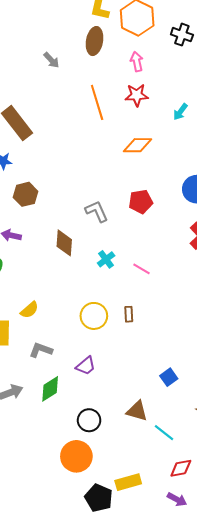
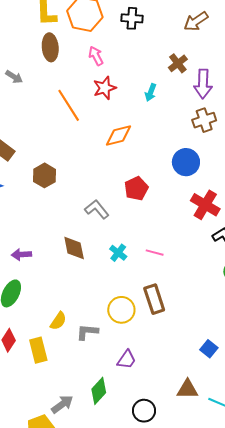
brown hexagon: (26, 194) -> (44, 175), moved
brown rectangle: (129, 314) -> (154, 299), size x1.8
gray L-shape: (41, 350) -> (87, 332), moved

